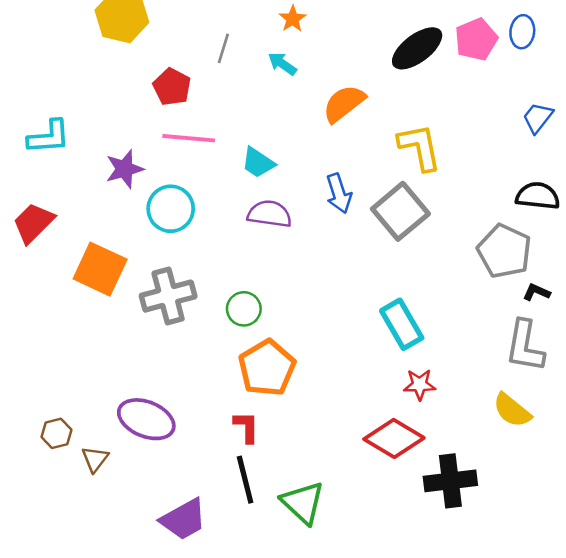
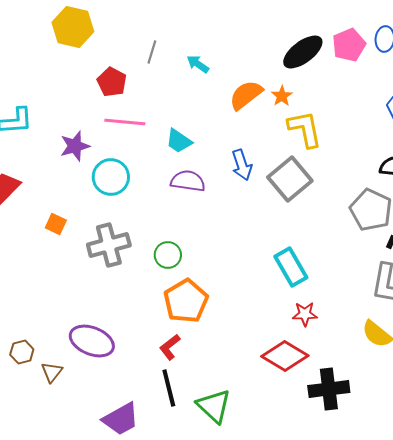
orange star: (293, 19) -> (282, 96), moved
orange square: (100, 269) -> (56, 224), size x0.5
red L-shape: (246, 427) -> (170, 347), turned -128

